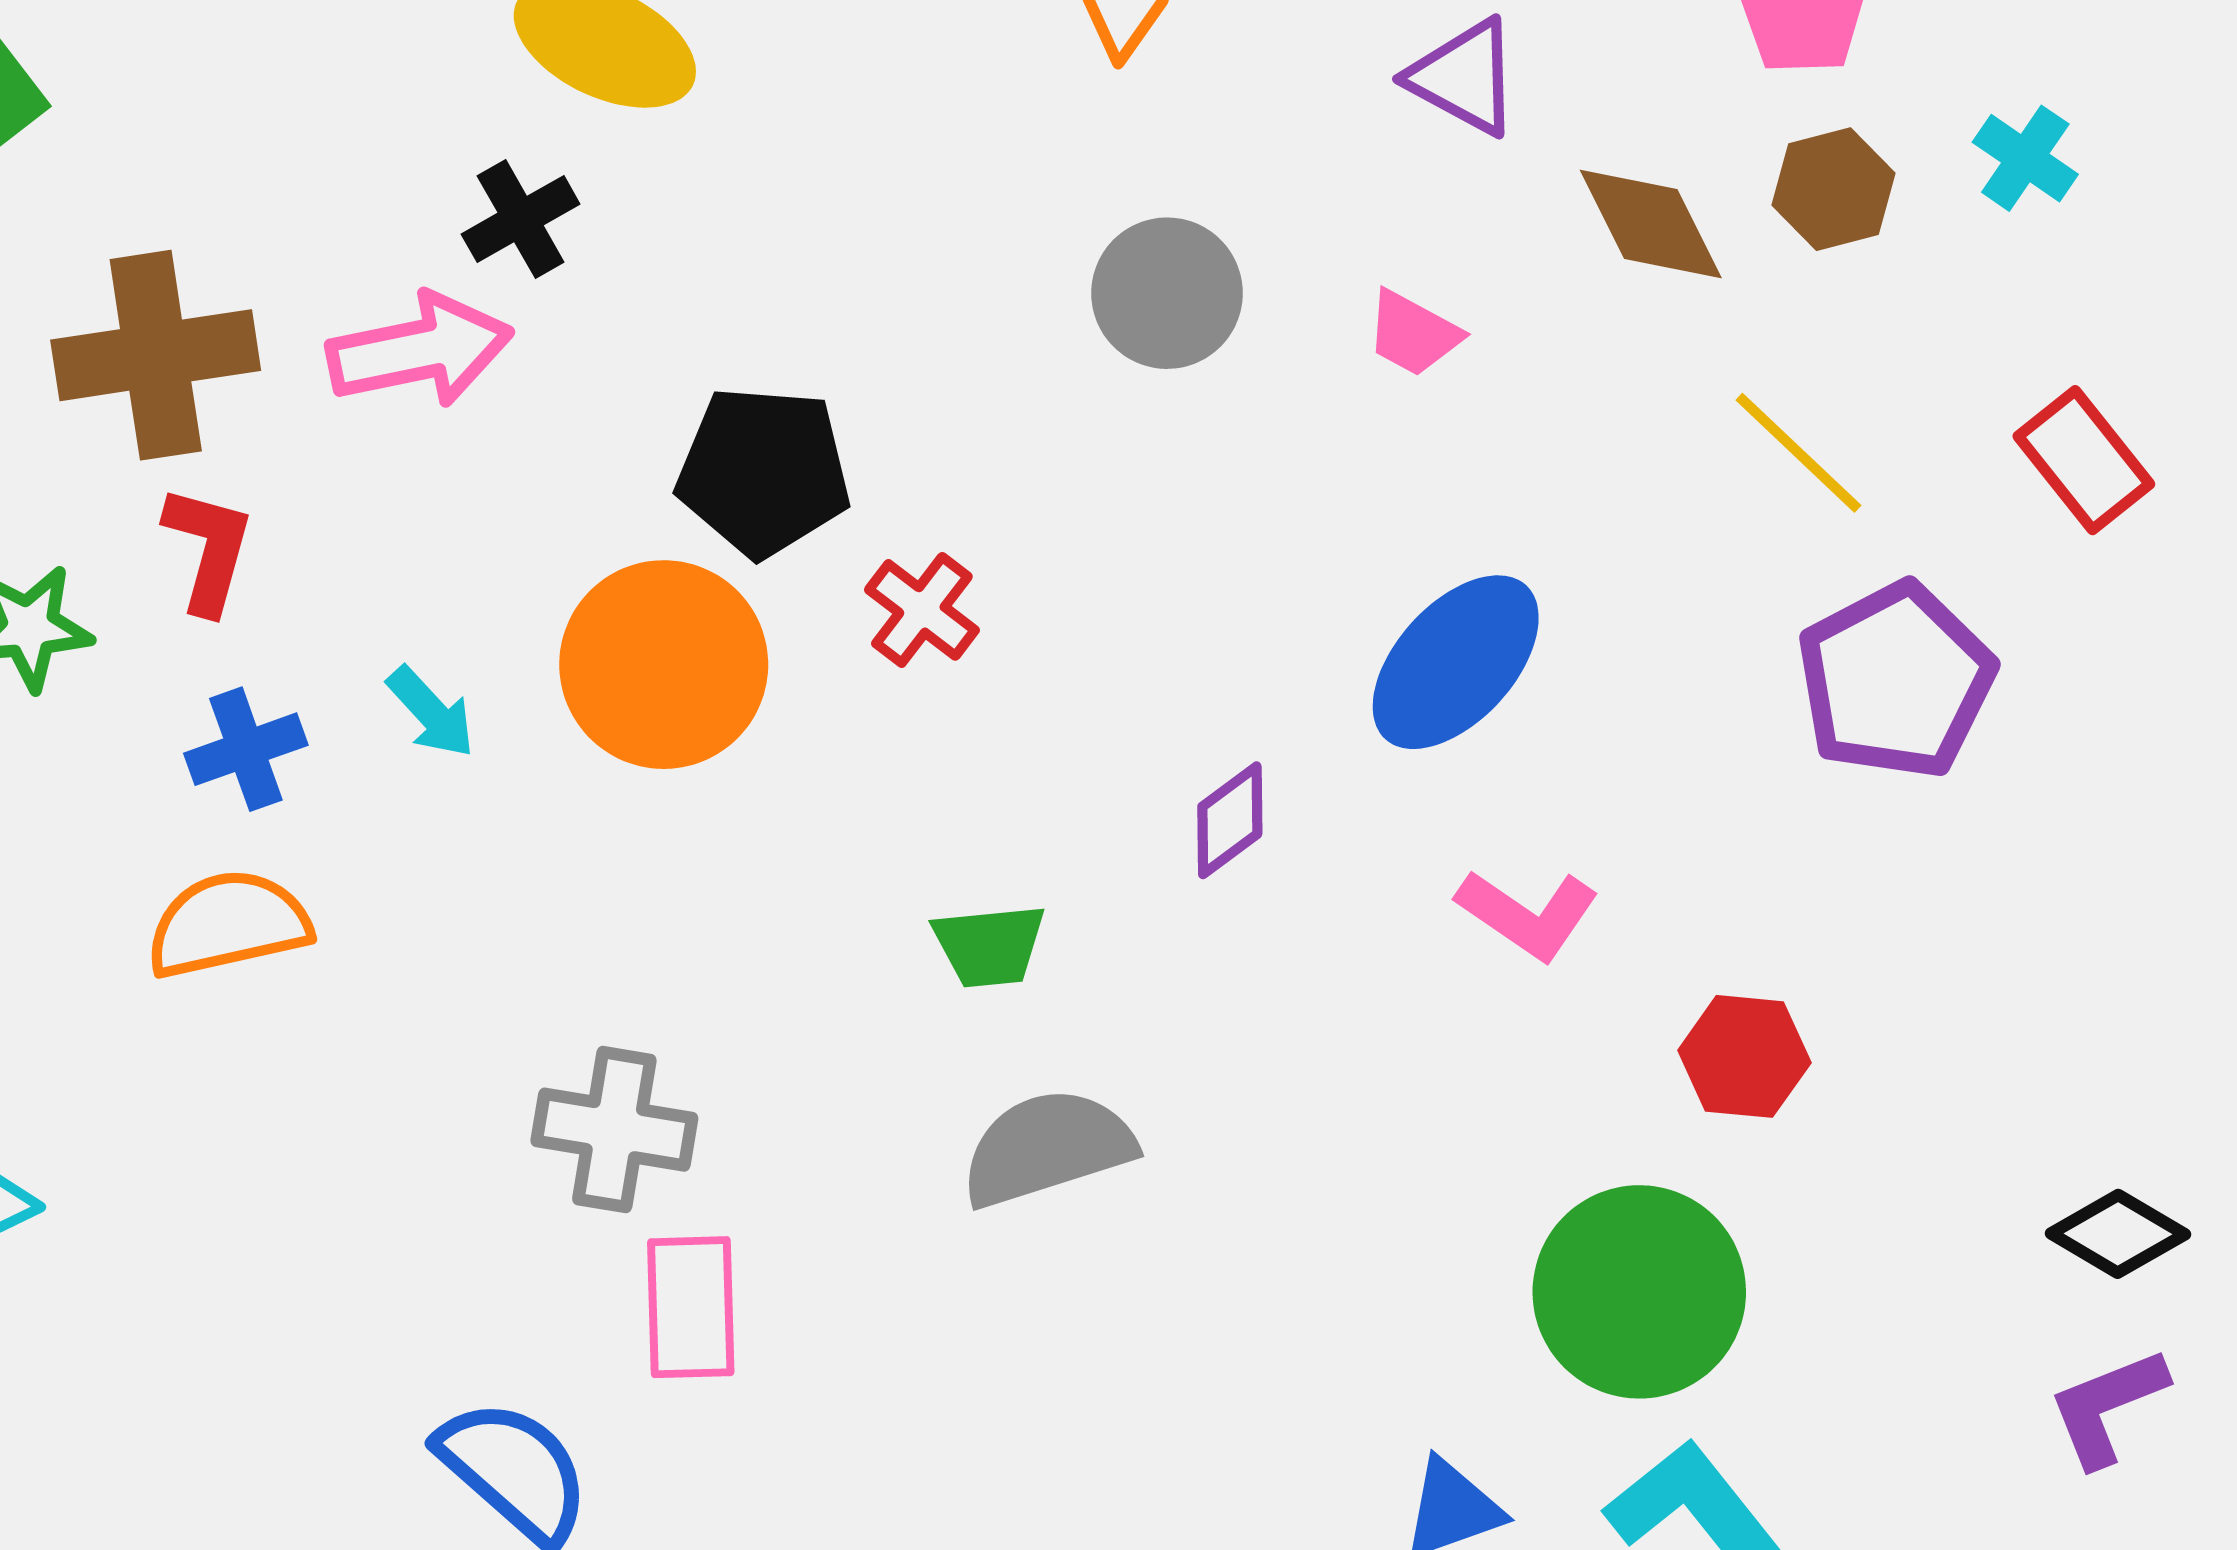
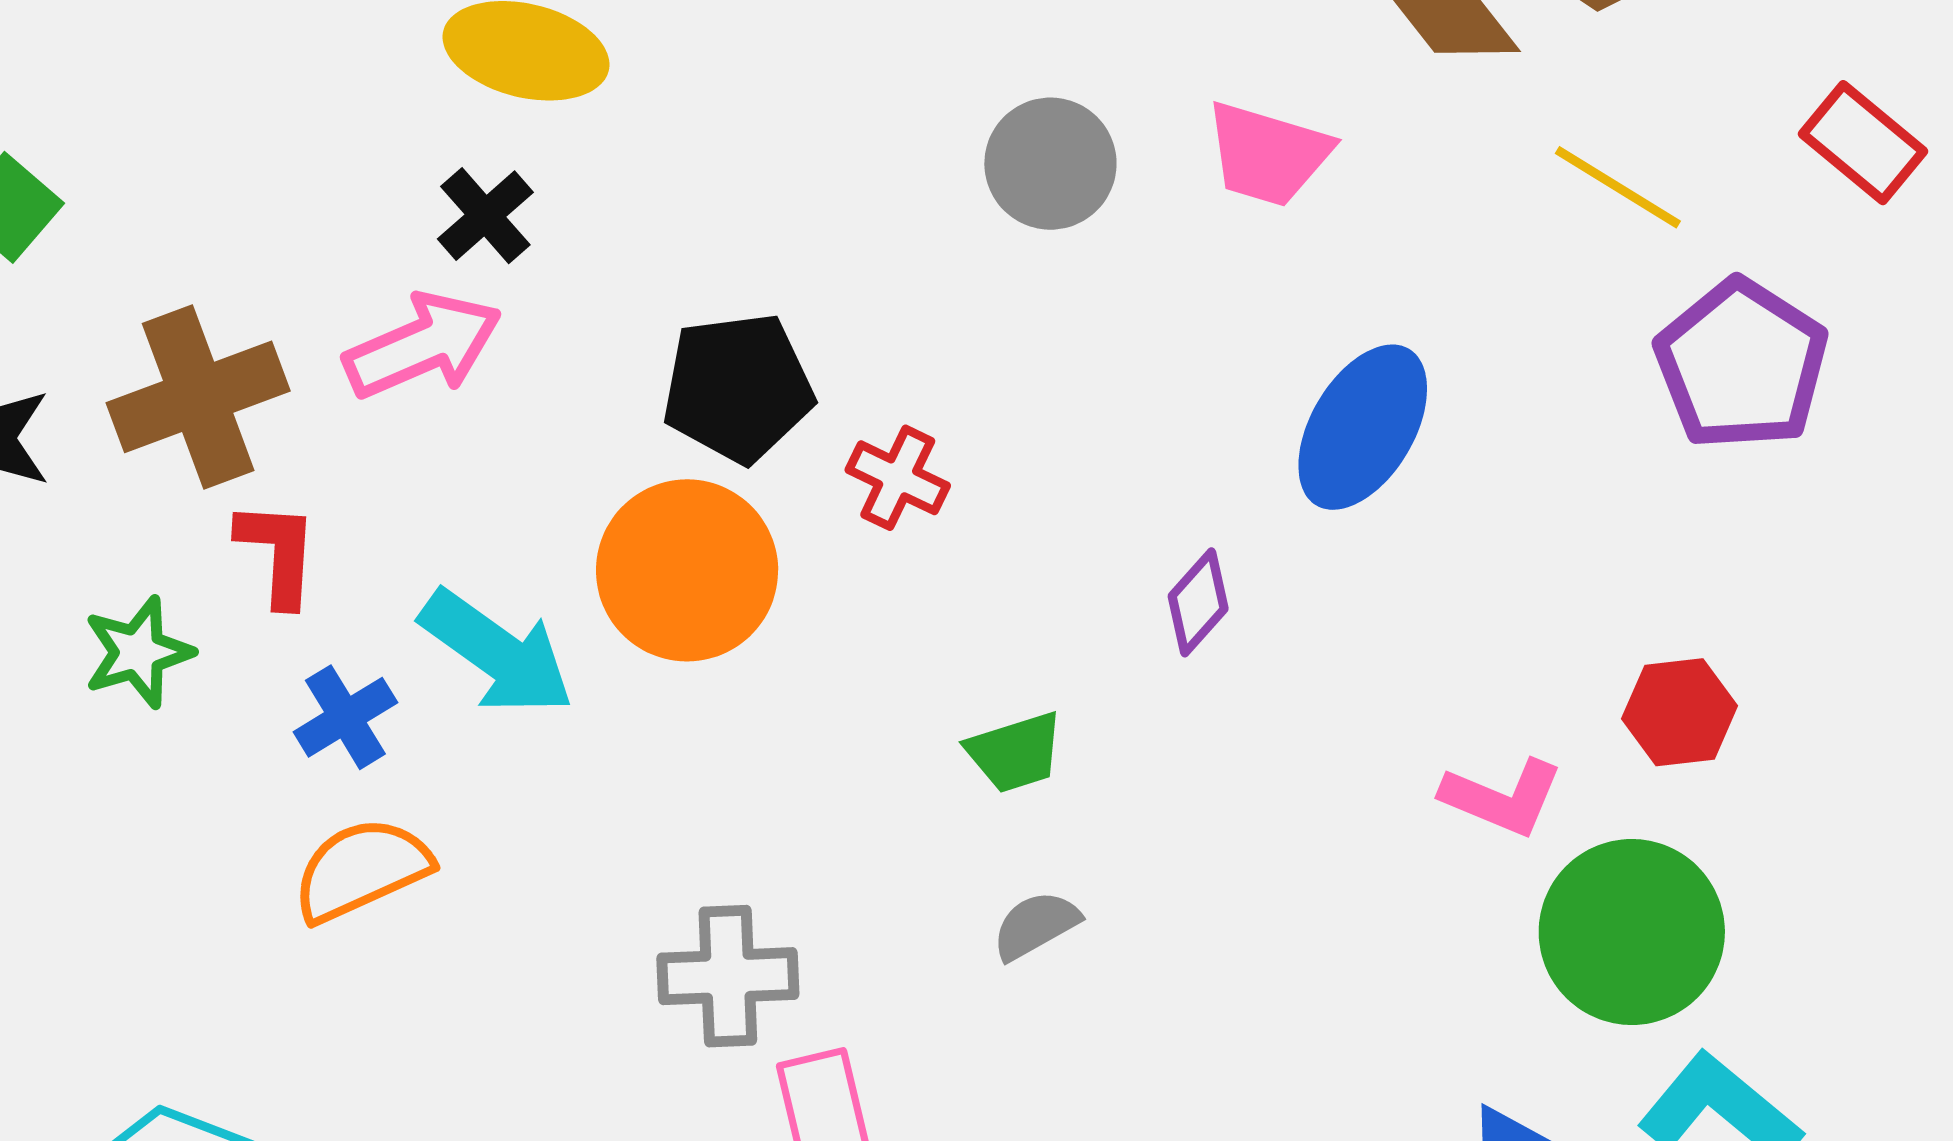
pink trapezoid: (1413, 333) -> (1268, 154), size x1.5
cyan arrow: (431, 712) -> (497, 653), size x1.8
pink L-shape: (1528, 914) -> (1502, 797), moved
gray semicircle: (1047, 1148) -> (1036, 925), moved, size x0.6

